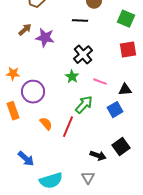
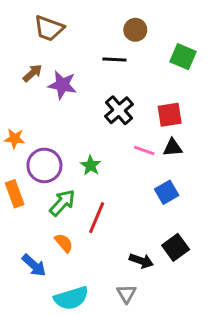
red square: (128, 50) -> (170, 115), moved
green star: (72, 77) -> (91, 165), moved
black triangle: (125, 90) -> (173, 148), moved
green arrow: (84, 105) -> (62, 203), moved
orange semicircle: (46, 124) -> (64, 243), moved

